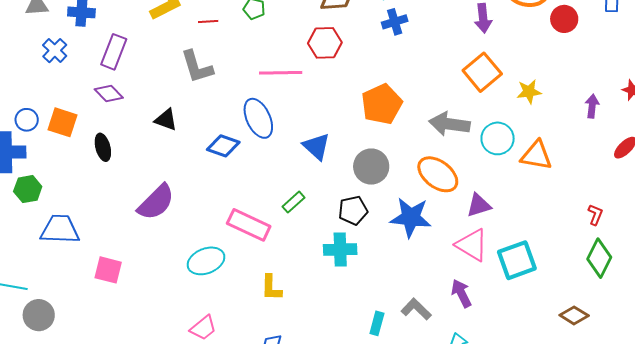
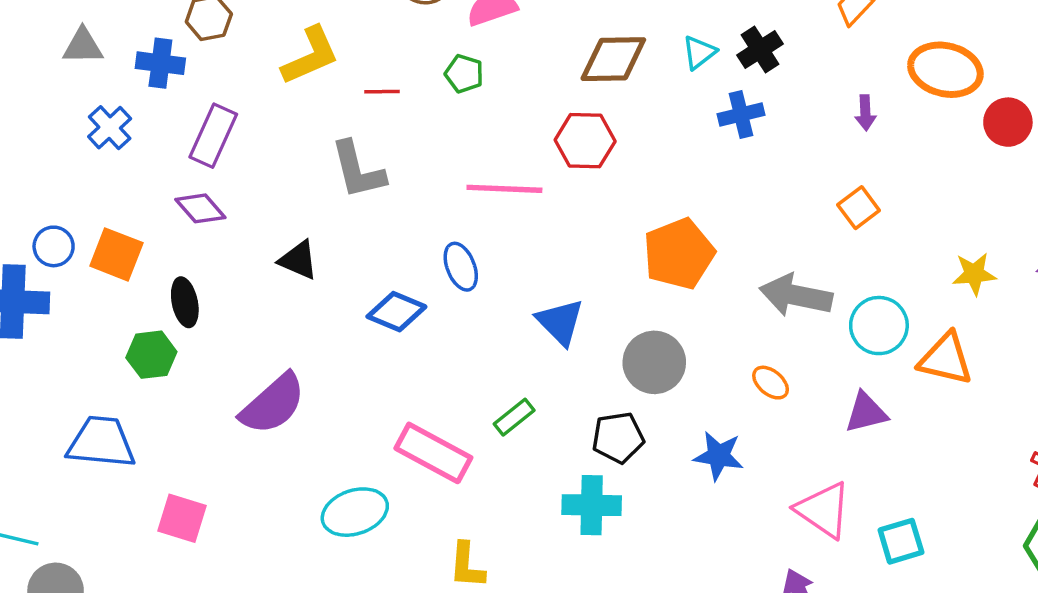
purple arrow: (483, 18) -> (865, 113), size x0.7
blue cross: (395, 22) -> (741, 115), moved
orange square: (482, 72) -> (859, 208), size x0.6
yellow star: (529, 92) -> (974, 274), moved
blue ellipse: (258, 118) -> (461, 267), size x0.7
orange ellipse: (438, 174) -> (771, 383), size x0.5
green hexagon: (28, 189) -> (151, 355), moved
purple triangle: (479, 205) -> (866, 413), moved
blue star: (411, 217) -> (719, 456), size x0.7
cyan square: (517, 260) -> (901, 541), size x0.7

